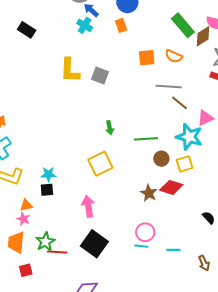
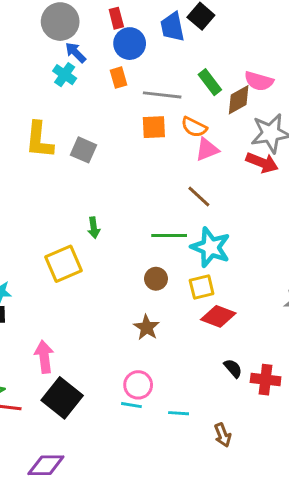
green rectangle: (183, 25) -> (210, 82), size x0.7
gray line: (169, 86) -> (162, 95), moved
pink triangle: (205, 118) -> (207, 149), moved
green line: (146, 139) -> (169, 236), moved
brown circle: (161, 159) -> (156, 279), moved
yellow square: (100, 164) -> (64, 264), moved
red diamond: (171, 187) -> (218, 316), moved
pink arrow: (88, 206) -> (44, 357), moved

